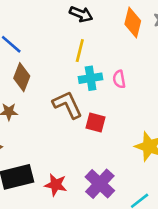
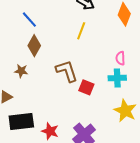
cyan cross: (91, 78) -> (117, 78), moved
pink semicircle: (119, 79) -> (120, 58), moved

